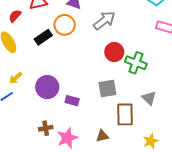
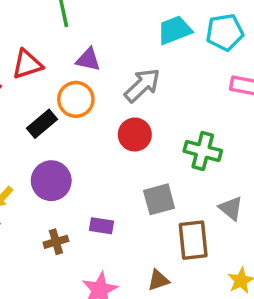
red circle: (114, 52) -> (135, 135), moved
purple circle: (47, 87) -> (51, 181), moved
brown cross: (46, 128) -> (56, 242), moved

